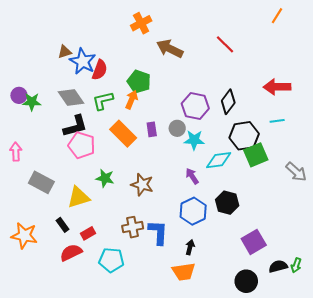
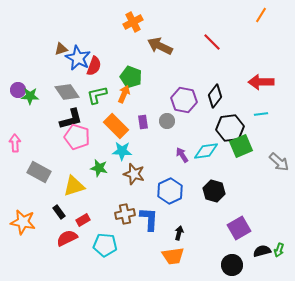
cyan star: (194, 140) -> (122, 151), moved
purple arrow: (192, 176) -> (182, 155), moved
blue hexagon: (193, 211) -> (170, 191), moved

